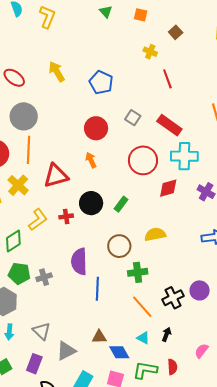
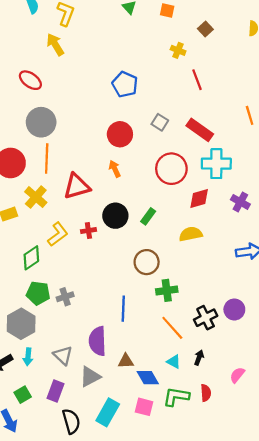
yellow arrow: (57, 72) -> (55, 45), moved
yellow semicircle: (155, 234) -> (191, 234), moved
purple semicircle: (79, 261) -> (97, 341), moved

